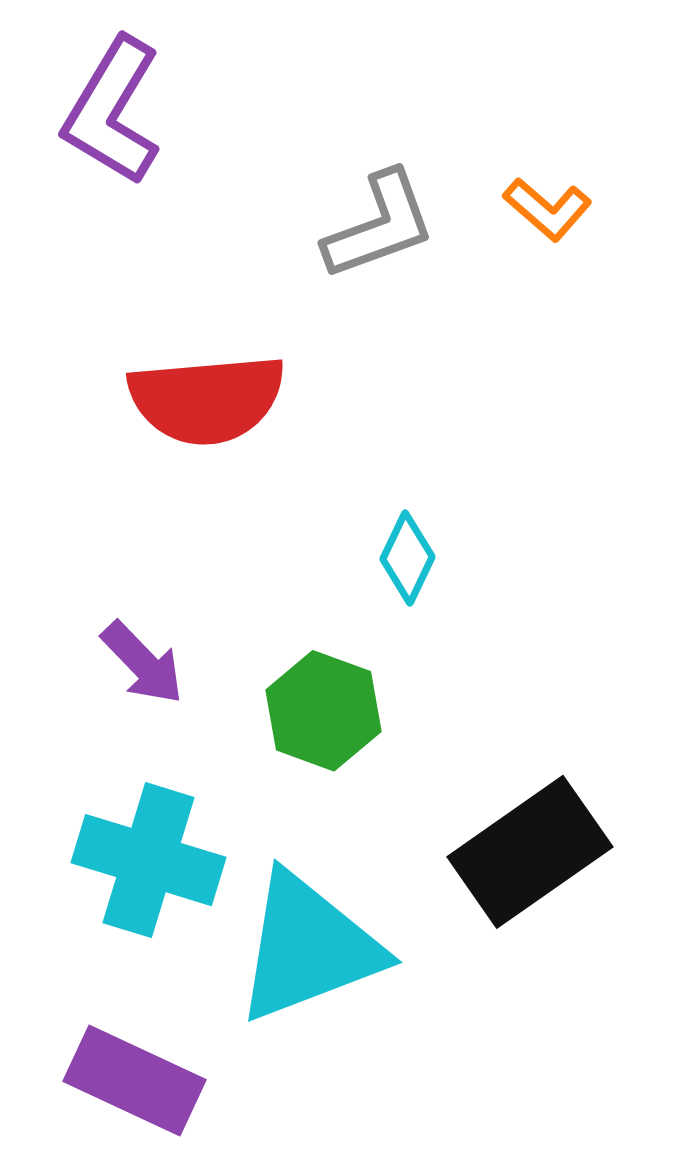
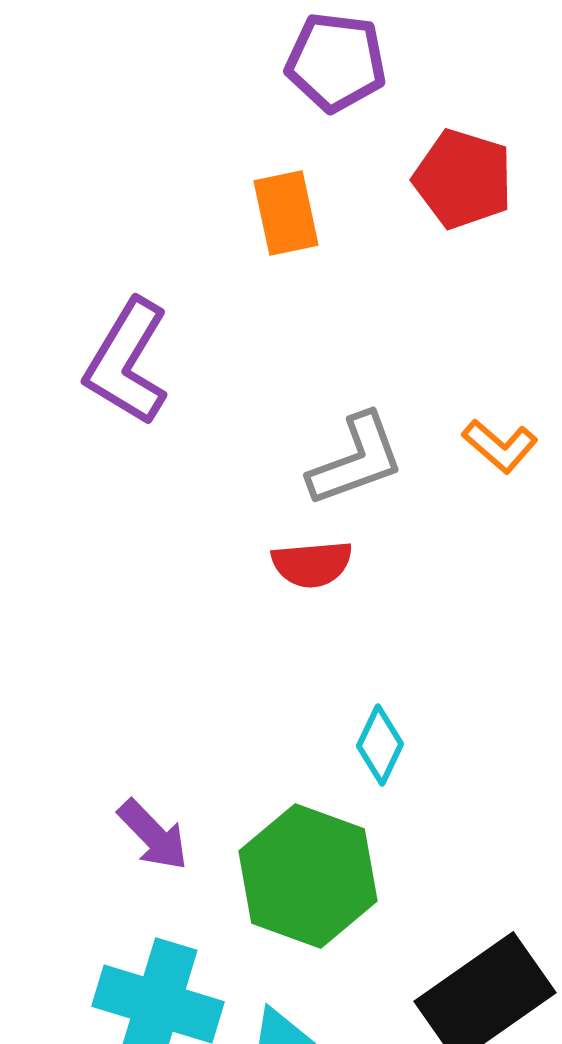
red semicircle: (207, 399) -> (312, 564), moved, size x0.6
green hexagon: (323, 711) -> (308, 876), size x1.4

